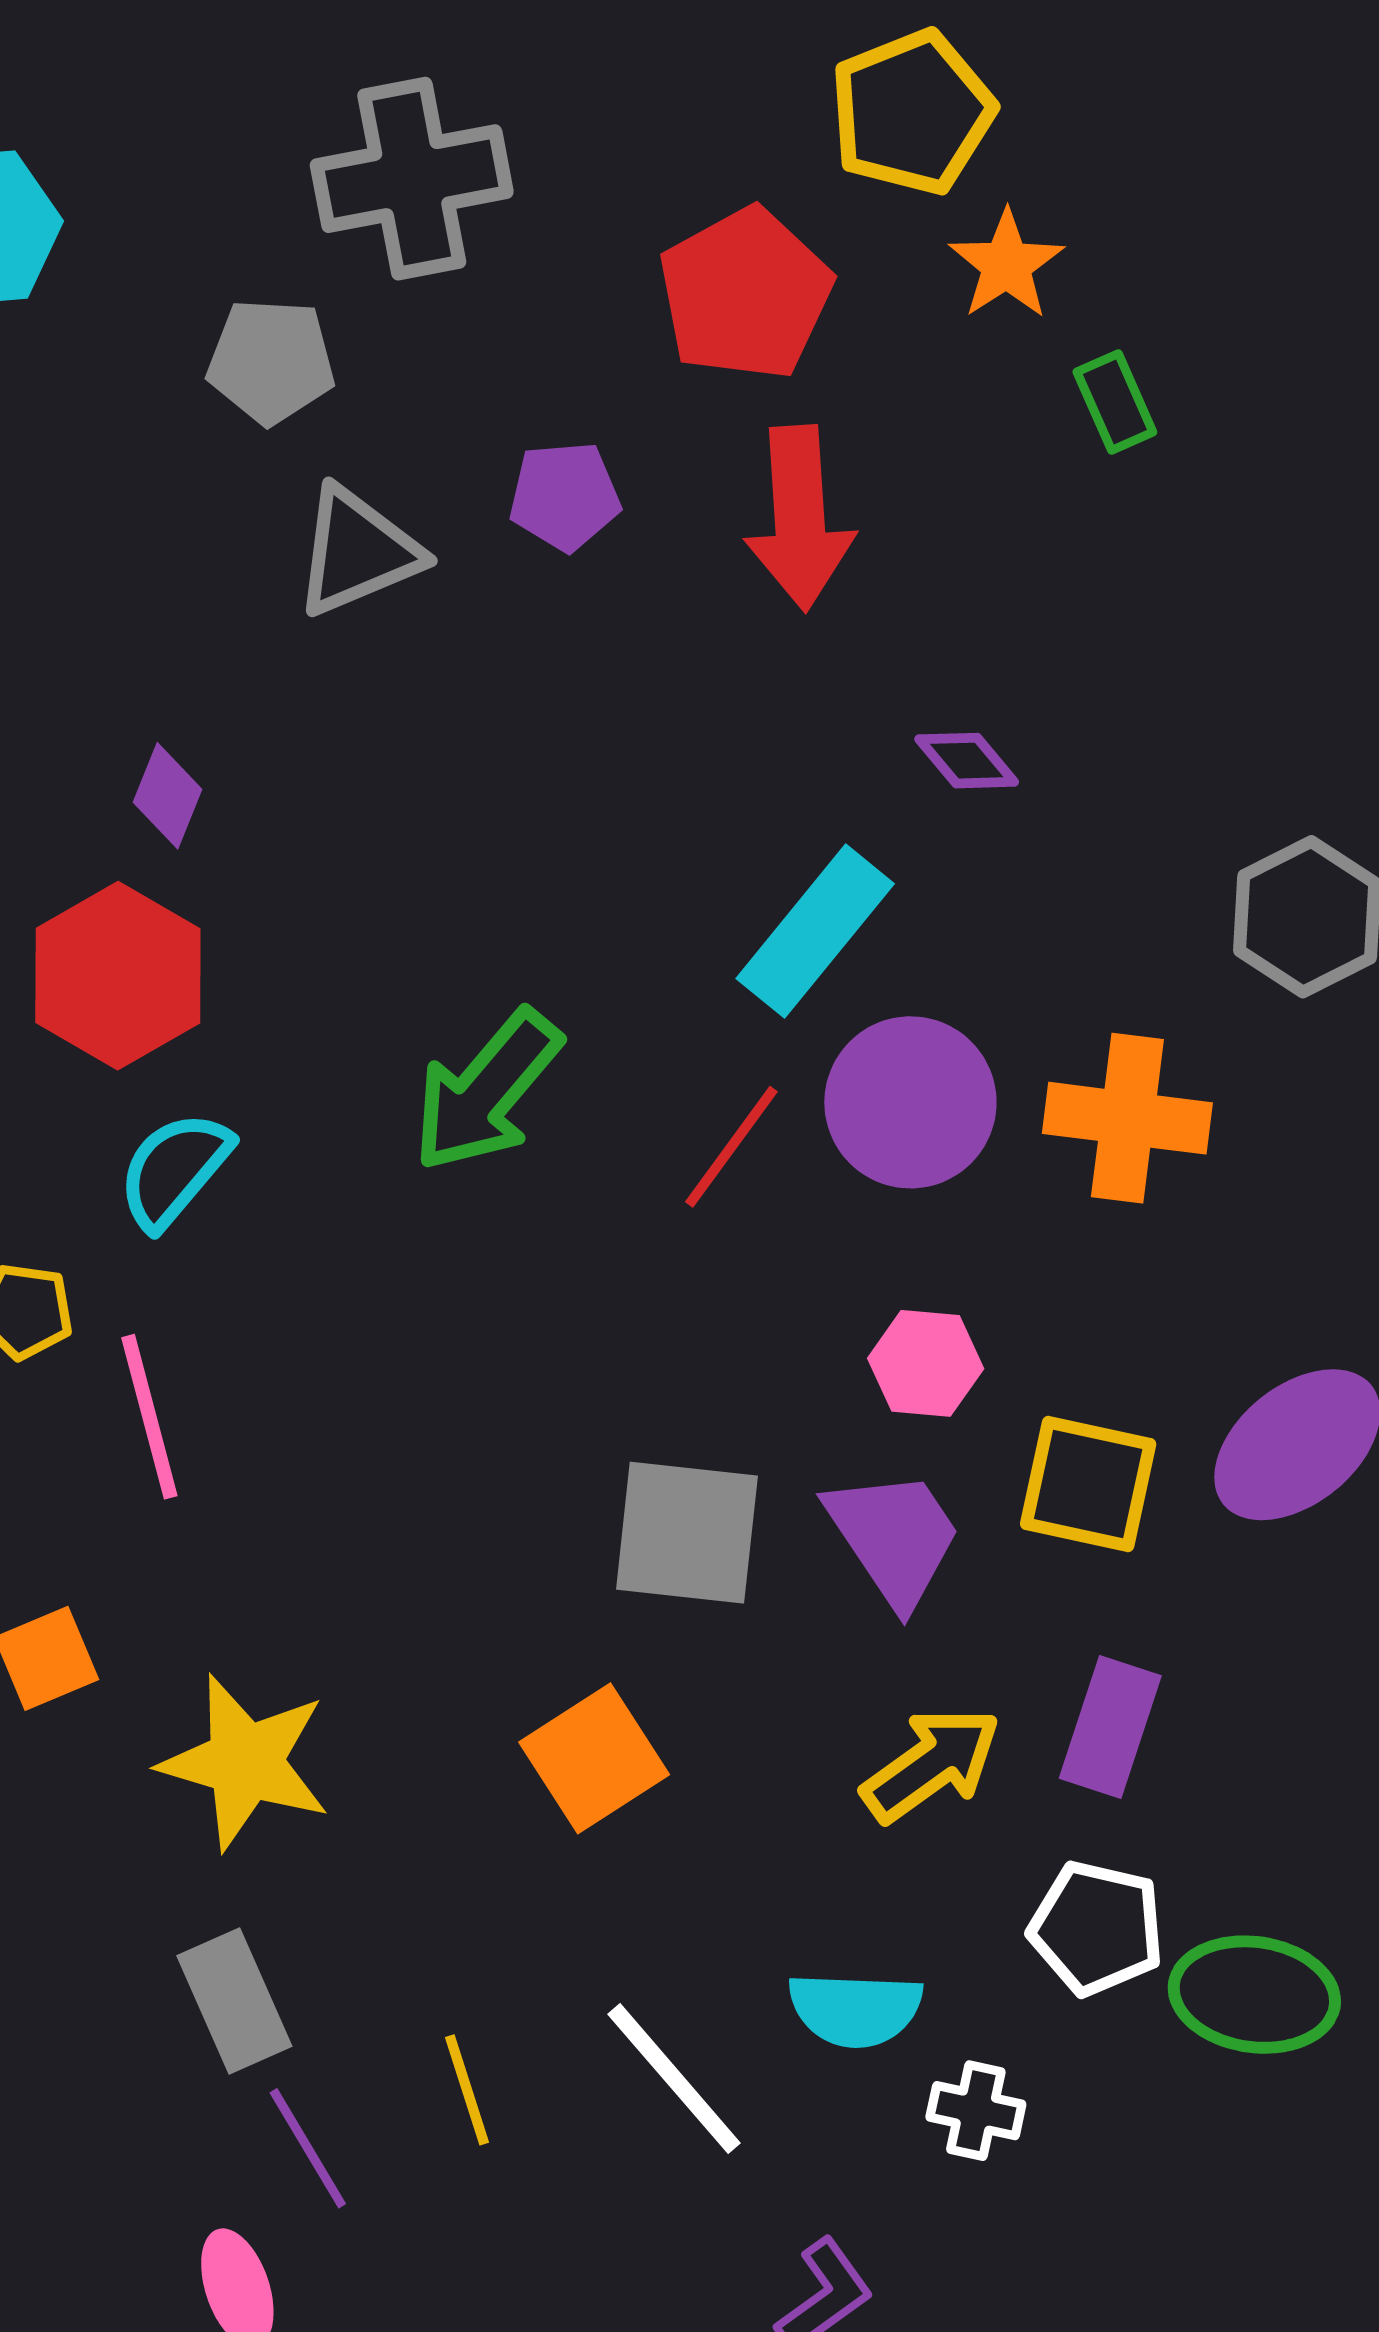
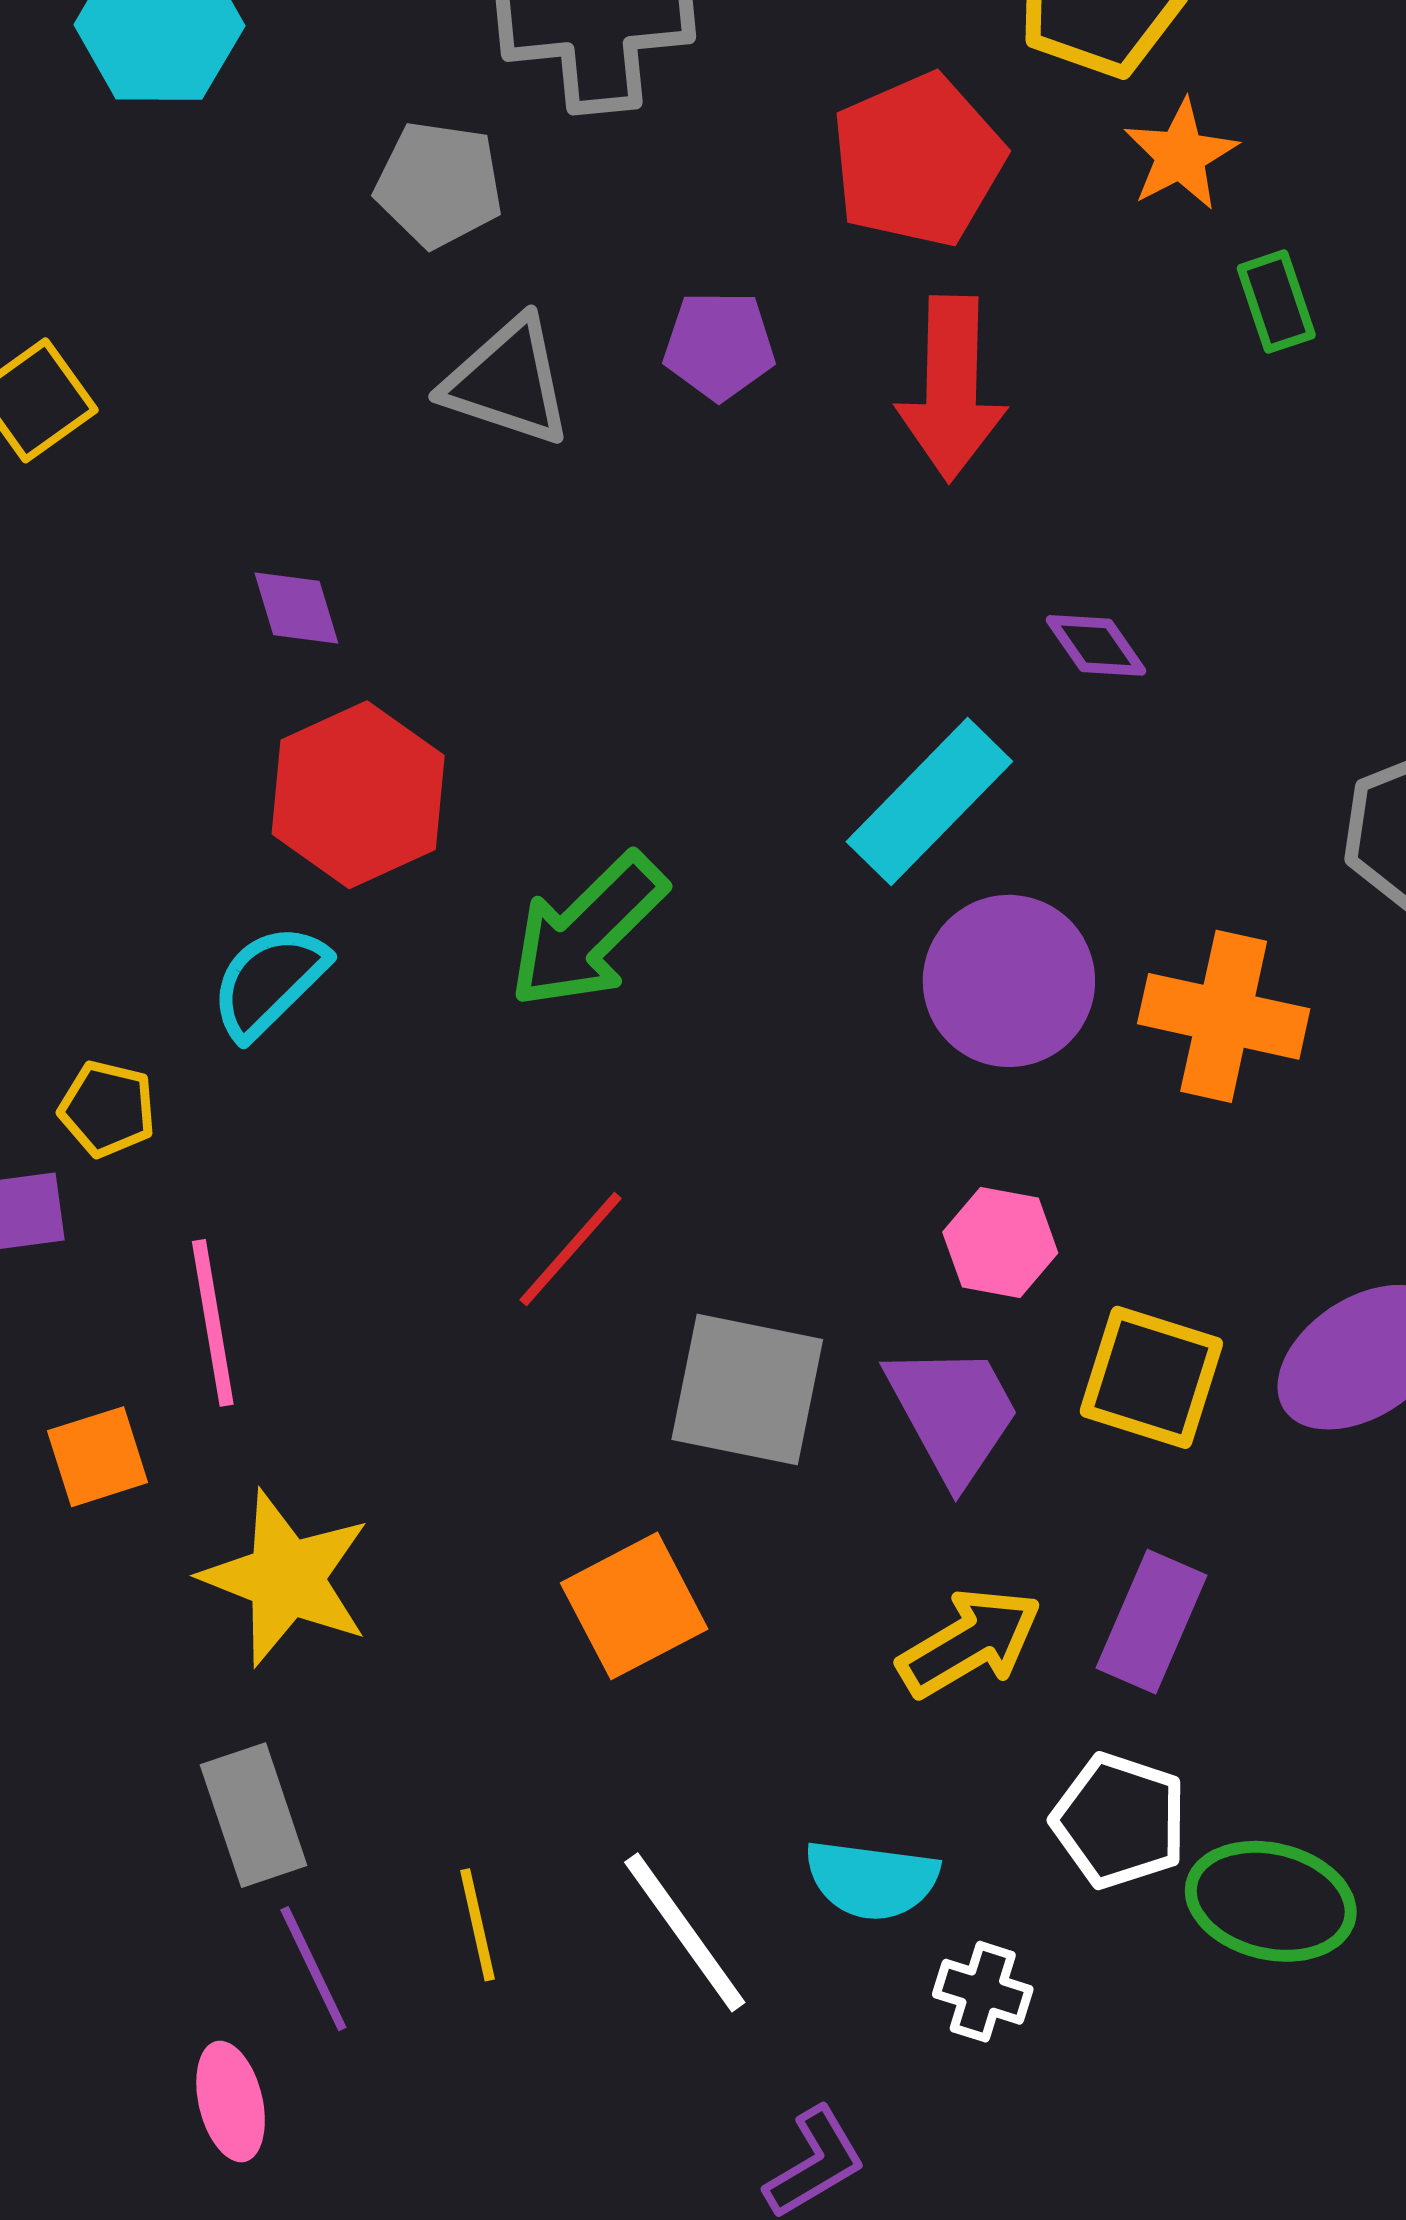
gray triangle: (357, 551) -> (508, 382), turned 36
purple diamond: (168, 796) -> (296, 608), turned -44
red hexagon: (118, 976) -> (358, 795), moved
red line: (731, 1147) -> (570, 1249), moved
pink line: (149, 1417) -> (213, 1323), moved

